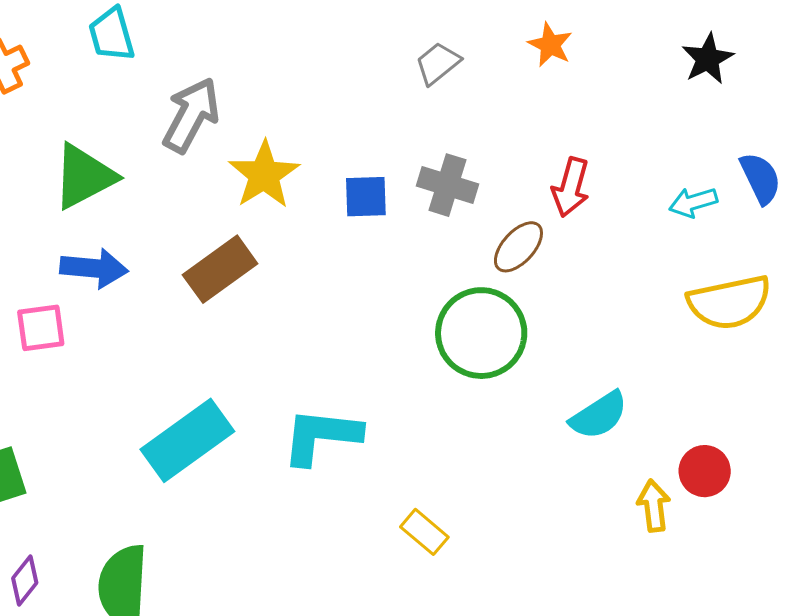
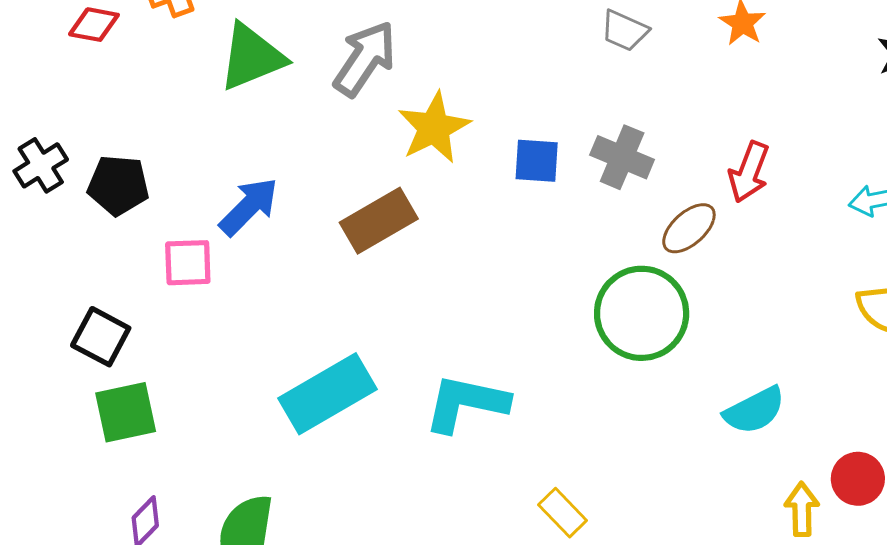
gray trapezoid: (438, 63) -> (624, 31), turned -123
green triangle: (84, 176) -> (252, 57), moved
blue arrow: (94, 268) -> (249, 207), turned -56

